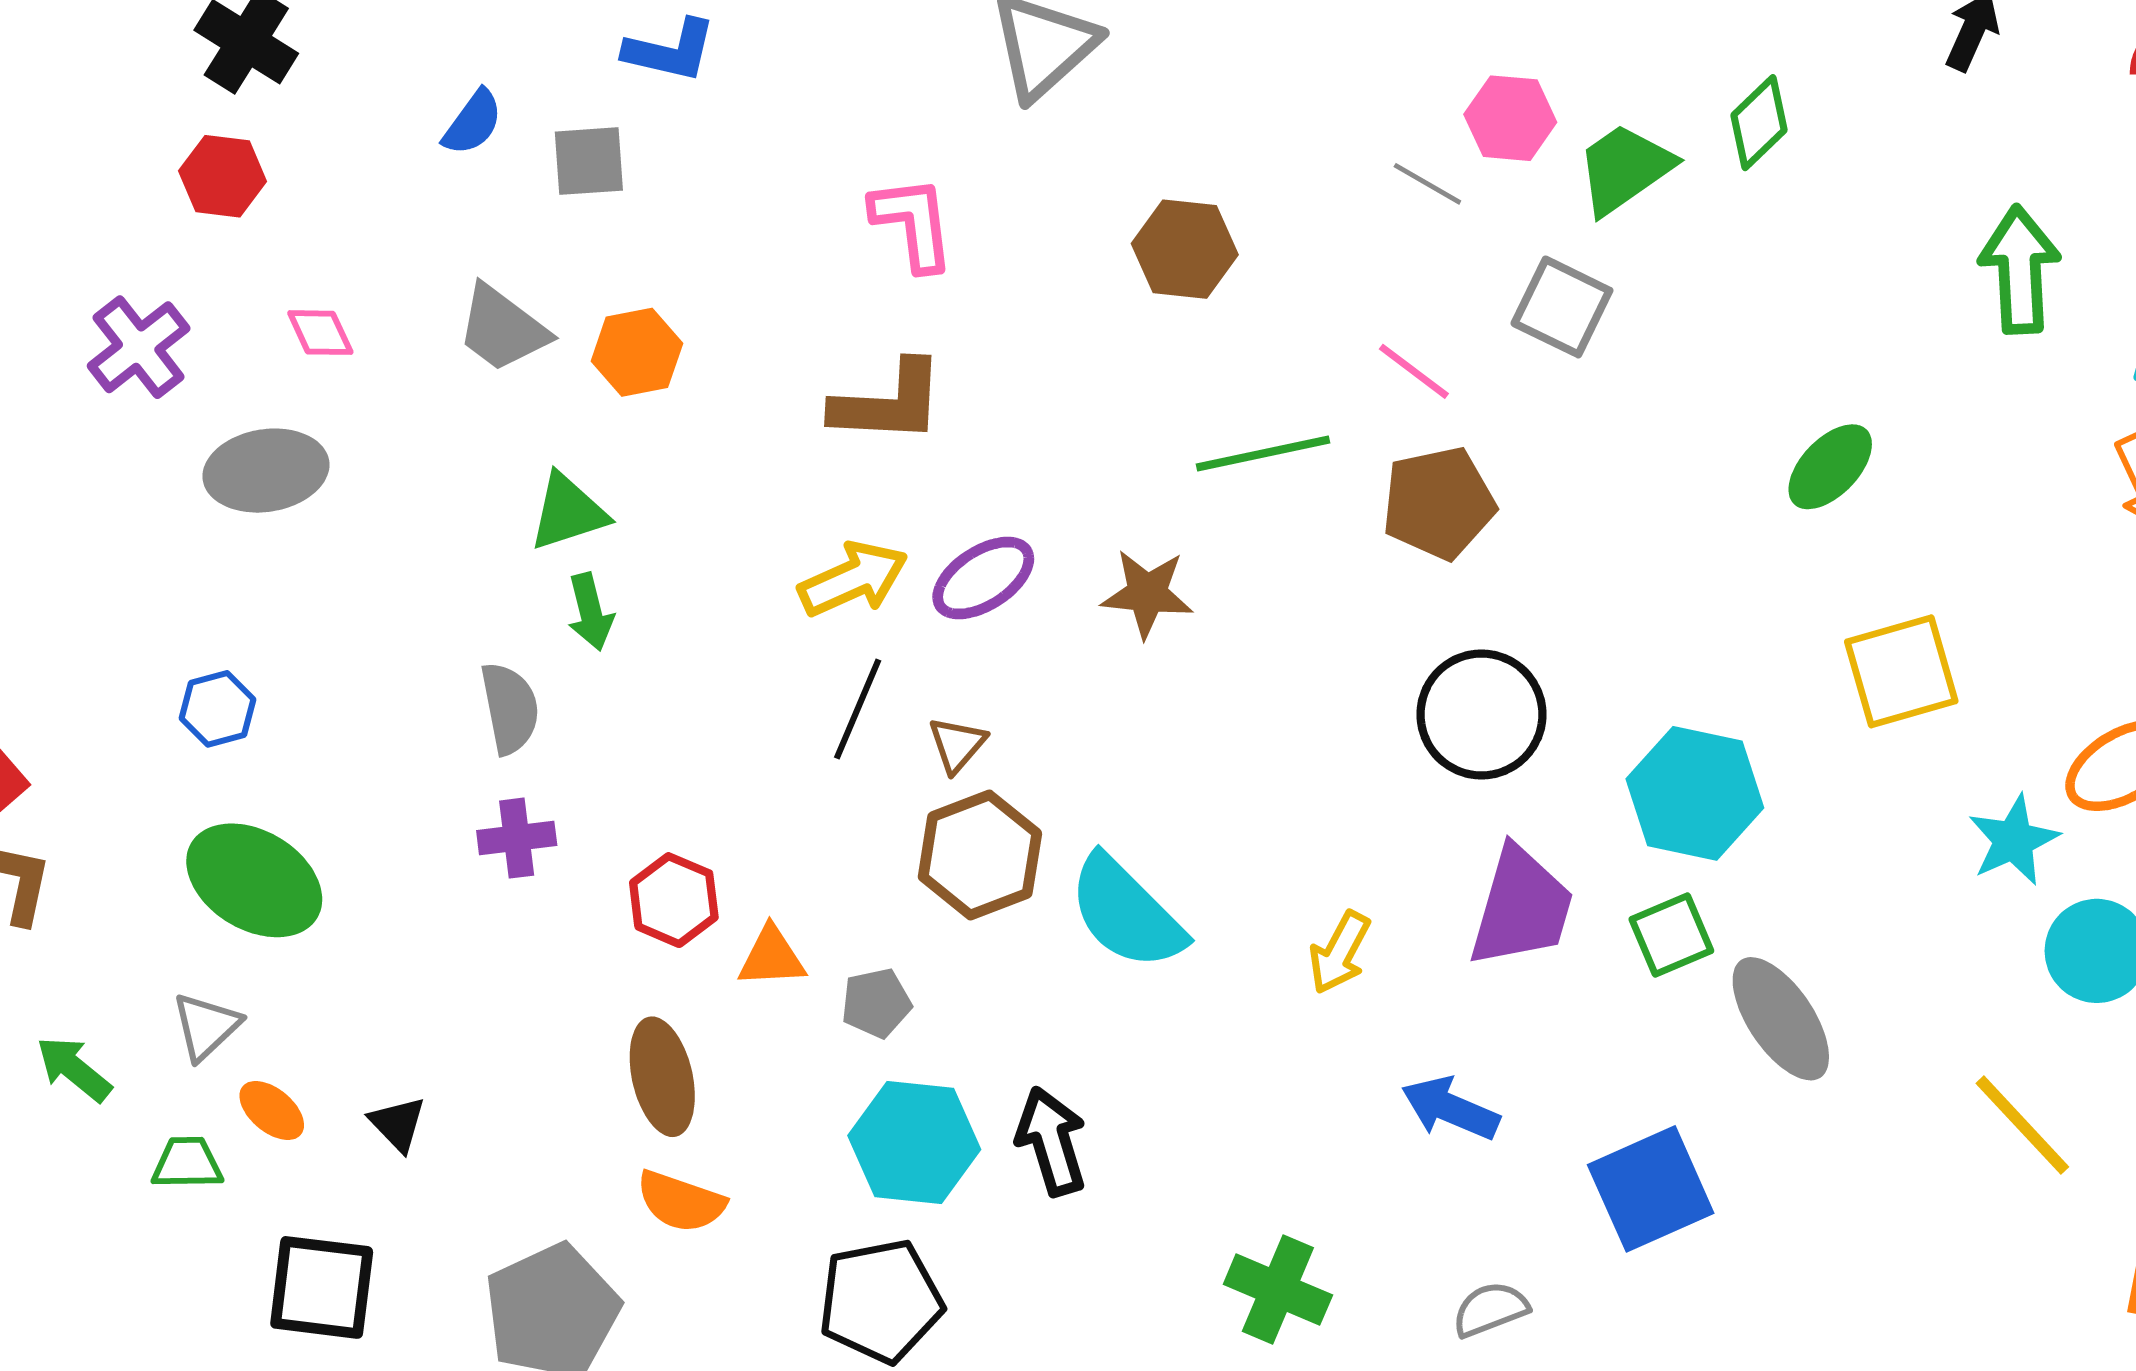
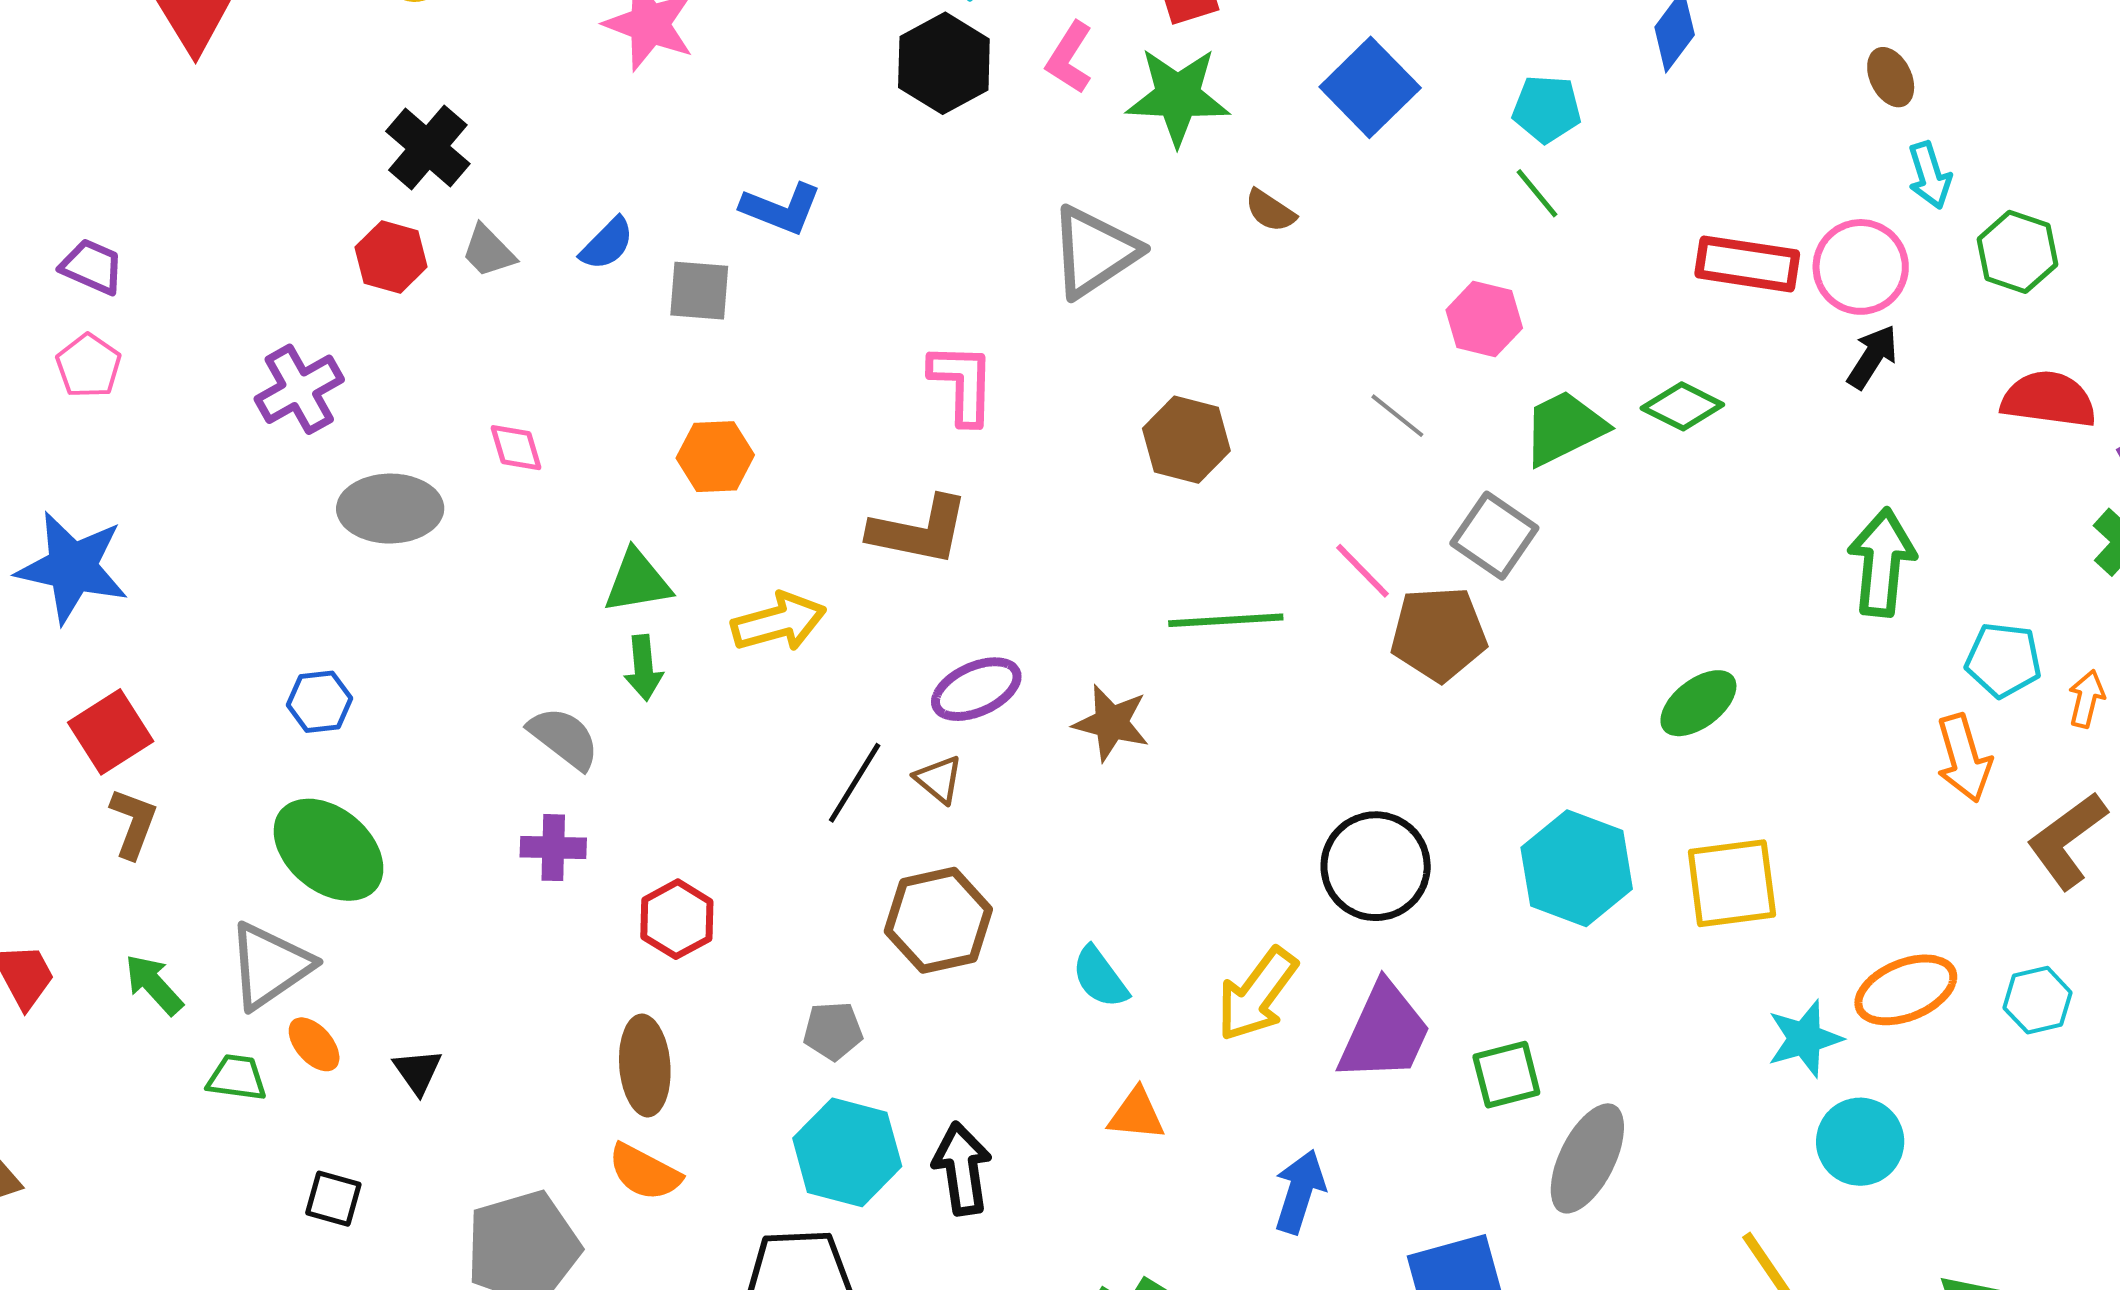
pink hexagon: (1510, 118) -> (1484, 319), moved
green diamond: (1759, 123) -> (1682, 406), turned 62
gray trapezoid: (502, 329) -> (488, 251), moved, size x0.7
pink diamond: (320, 333) -> (516, 448), moved
brown pentagon: (1439, 503) -> (1439, 634), moved
yellow arrow: (853, 579) -> (779, 622), moved
gray semicircle: (510, 708) -> (564, 738), turned -50
brown triangle: (957, 745) -> (939, 779), moved, turned -40
cyan hexagon: (1695, 793) -> (1577, 868), moved
cyan semicircle: (1126, 913) -> (1100, 977), moved, size x0.6
yellow arrow: (1340, 953) -> (1257, 994), moved, size x1.4
orange triangle: (772, 957) -> (1136, 1114), moved
gray ellipse: (1781, 1019) -> (1587, 1158), turned 52
gray triangle: (206, 1026) -> (270, 966), size x1.5
blue arrow: (1450, 1108) -> (1300, 1192), turned 76
black square: (322, 1287) -> (333, 1199), size x0.6

